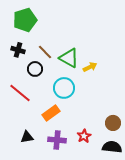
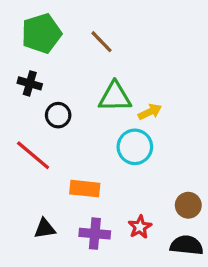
brown line: (45, 52) -> (101, 42), moved
green triangle: (69, 58) -> (115, 97), turned -30
cyan circle: (64, 88) -> (135, 147), moved
orange rectangle: (51, 113) -> (85, 189), turned 42

